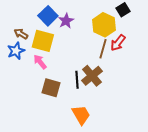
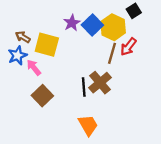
blue square: (48, 16) -> (92, 25), moved
pink arrow: (40, 62) -> (34, 67), moved
brown square: (51, 88) -> (42, 96), moved, turned 30

